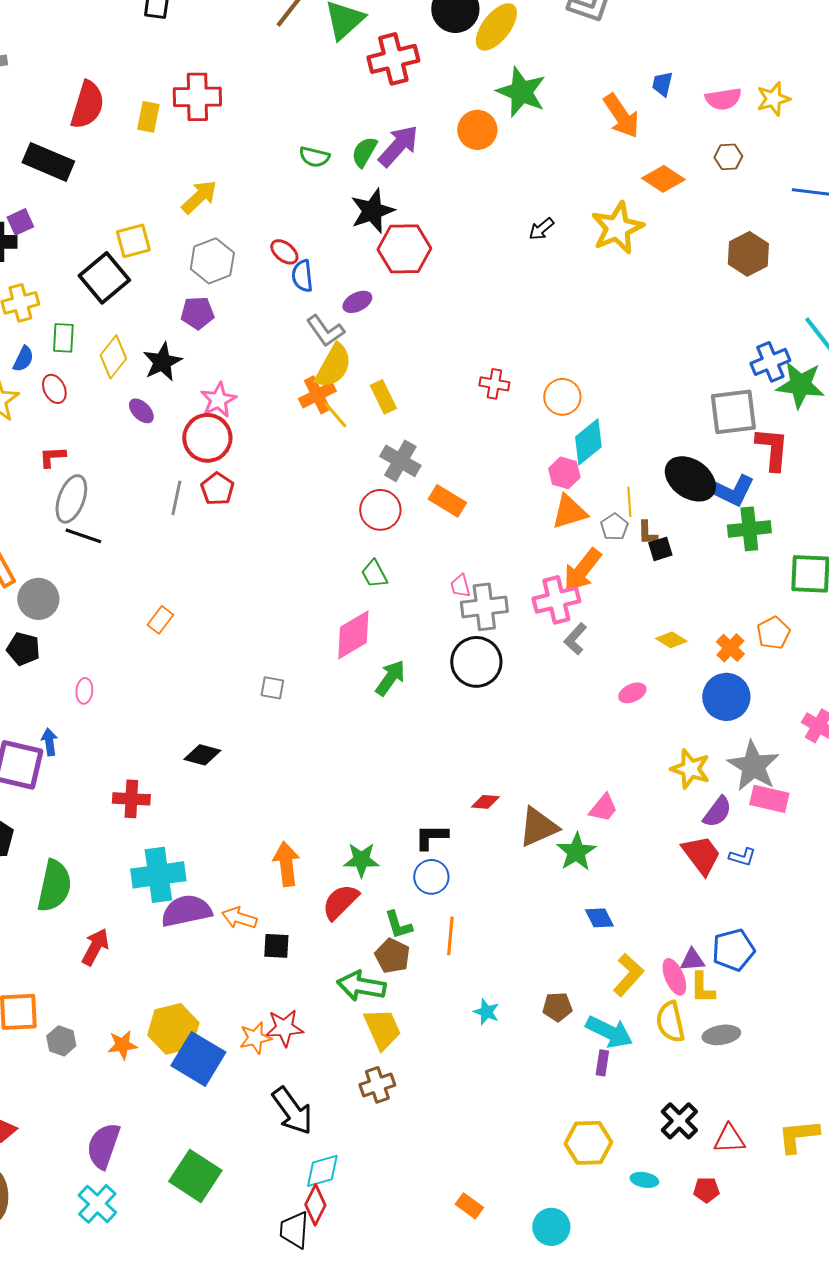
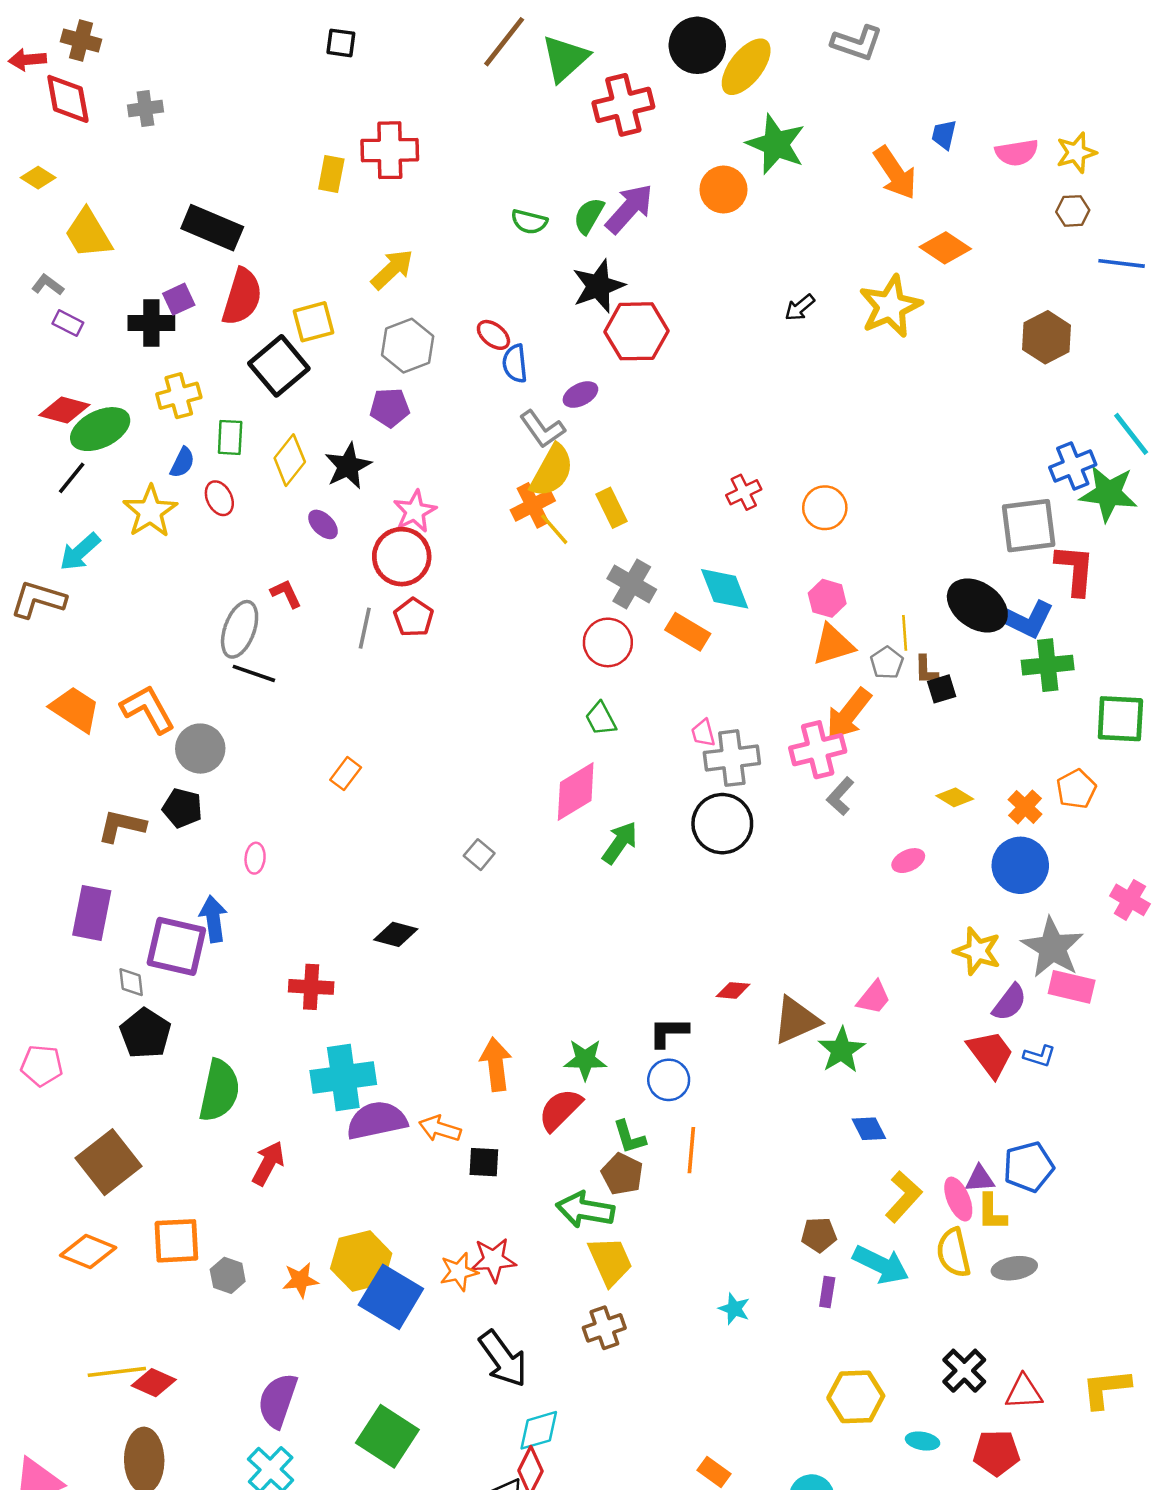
red semicircle: (87, 105) -> (242, 297), moved
brown hexagon: (728, 157) -> (1073, 211), moved
red cross: (494, 384) -> (744, 492), turned -36
cyan diamond: (588, 442) -> (725, 589), moved, turned -72
red L-shape: (52, 457) -> (286, 594), moved, turned 68
gray square: (272, 688) -> (479, 855), turned 30
blue arrow: (49, 742) -> (213, 919), size x1.4
cyan star: (486, 1012) -> (734, 1309), moved
purple rectangle: (602, 1063) -> (827, 1292), moved
red pentagon: (706, 1190) -> (996, 1453), size x1.5

